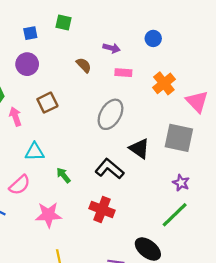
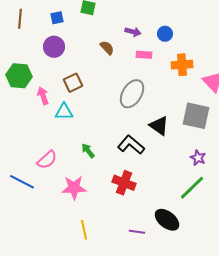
blue circle: (153, 38) -> (165, 34), moved
orange cross: (164, 83) -> (182, 65), turned 35
cyan triangle: (35, 152) -> (64, 112), moved

